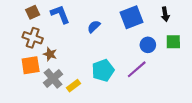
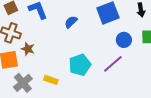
gray cross: (53, 79) -> (23, 83), moved
yellow rectangle: (73, 86) -> (51, 80), turned 56

